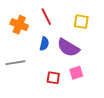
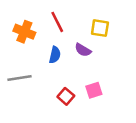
purple semicircle: (68, 48) -> (83, 50), moved, size x0.6
red square: (53, 78) -> (66, 96), turned 32

